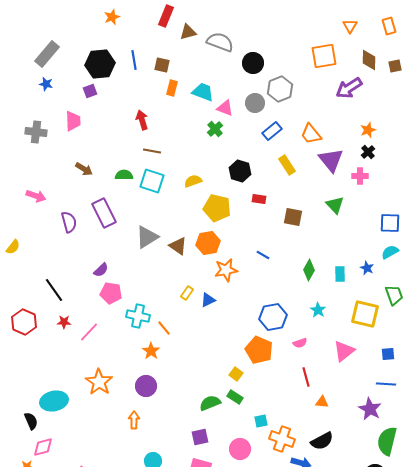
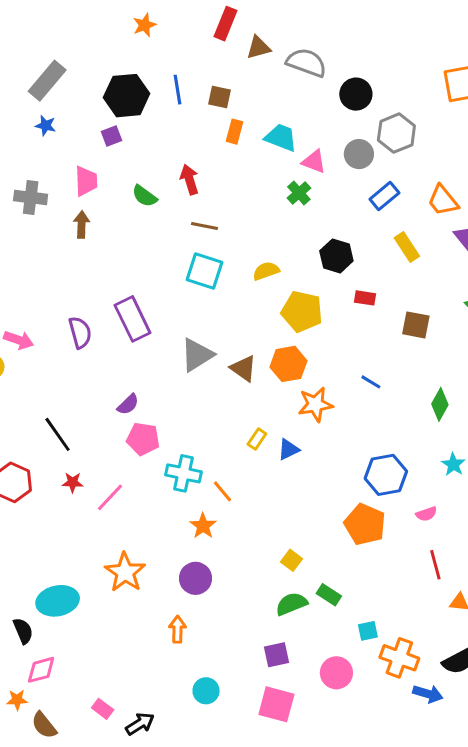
brown arrow: (84, 169) -> (82, 224), moved, turned -120
green semicircle: (124, 175) -> (145, 196), moved, turned -144
pink arrow: (36, 196) -> (19, 340), moved
yellow square: (236, 374) -> (291, 560), moved

